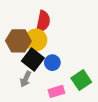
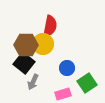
black square: (33, 60) -> (24, 63), moved
blue circle: (52, 63) -> (67, 68), moved

